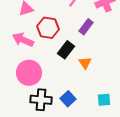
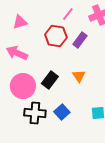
red hexagon: (48, 28) -> (56, 36), moved
black rectangle: (66, 50) -> (50, 80), moved

